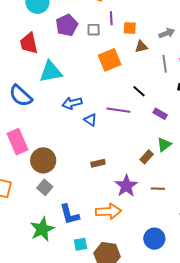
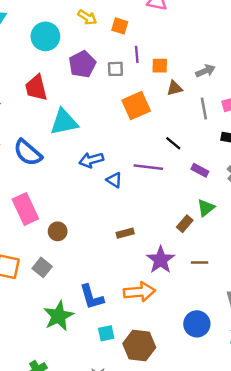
brown circle: (43, 160) -> (58, 231), size x0.6
gray square: (45, 187) -> (42, 267), moved

